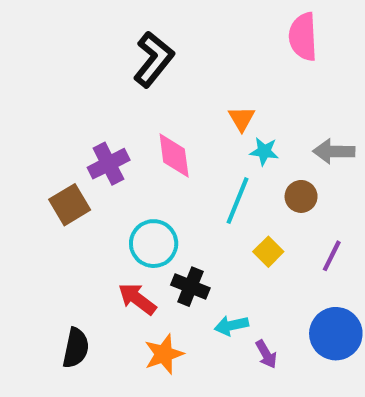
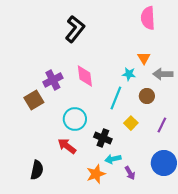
orange triangle: (242, 119) -> (144, 58), moved
black cross: (190, 287) -> (103, 138), moved
orange star: (164, 354) -> (96, 174), moved

